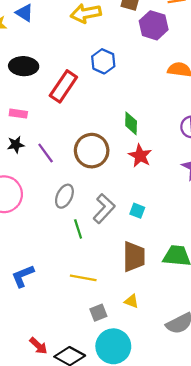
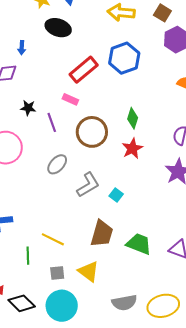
blue hexagon: (103, 61) -> (124, 58), size x1.4
black ellipse: (24, 66) -> (58, 28), moved
pink rectangle: (18, 114) -> (70, 99), moved
green line: (78, 229) -> (28, 256), moved
yellow triangle: (131, 301) -> (89, 271), size x1.6

